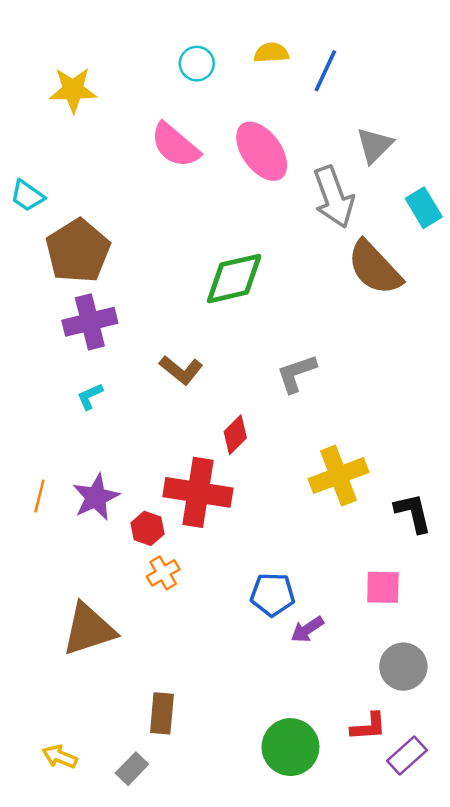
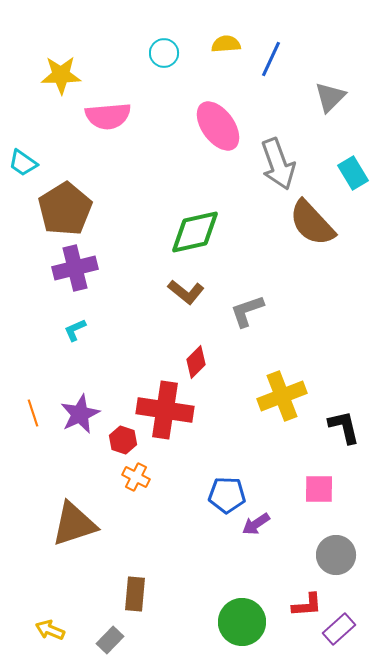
pink semicircle: (175, 145) -> (108, 116), moved, turned -45
gray triangle: (375, 145) -> (330, 97), moved
brown L-shape: (181, 370) -> (186, 292), moved
orange line: (39, 496) -> (33, 413), turned -32
orange cross: (163, 573) -> (136, 477), turned -32

